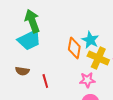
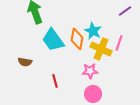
cyan trapezoid: (29, 40) -> (53, 40), moved, turned 80
red line: (45, 81) -> (55, 81), moved

